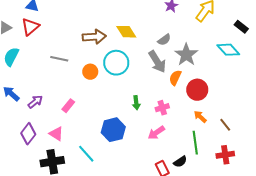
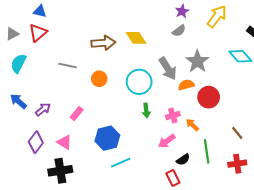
gray semicircle: (164, 40) -> (179, 31), moved
cyan circle: (116, 63) -> (139, 82), moved
orange semicircle: (175, 78) -> (186, 85), turned 49
orange arrow: (200, 117) -> (192, 125), moved
blue hexagon: (113, 130) -> (107, 138), moved
cyan line: (86, 154) -> (121, 163), moved, turned -72
black semicircle: (180, 162) -> (183, 160), moved

